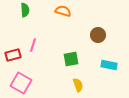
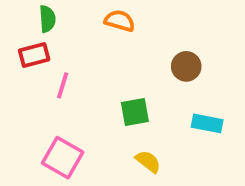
red rectangle: (13, 55) -> (34, 55), moved
pink square: (21, 83) -> (63, 158), moved
yellow semicircle: (78, 85) -> (148, 161), turned -32

